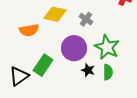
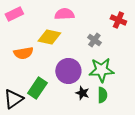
gray cross: (86, 19) -> (94, 40), moved
green star: (107, 47) -> (101, 70), turned -30

